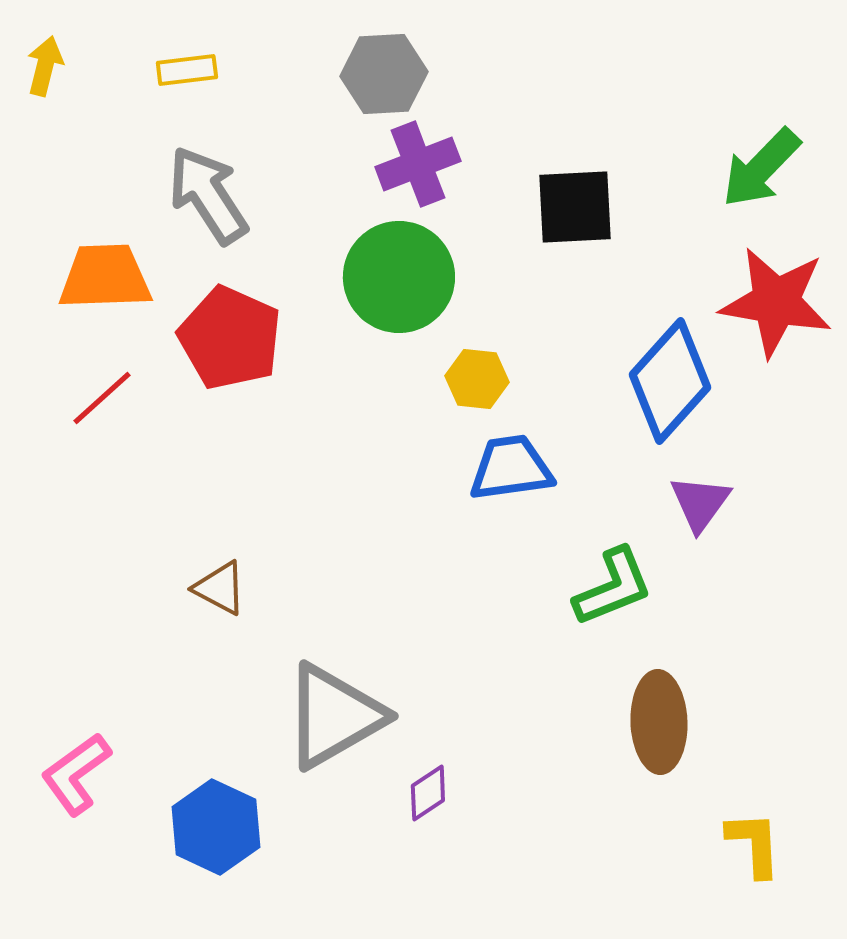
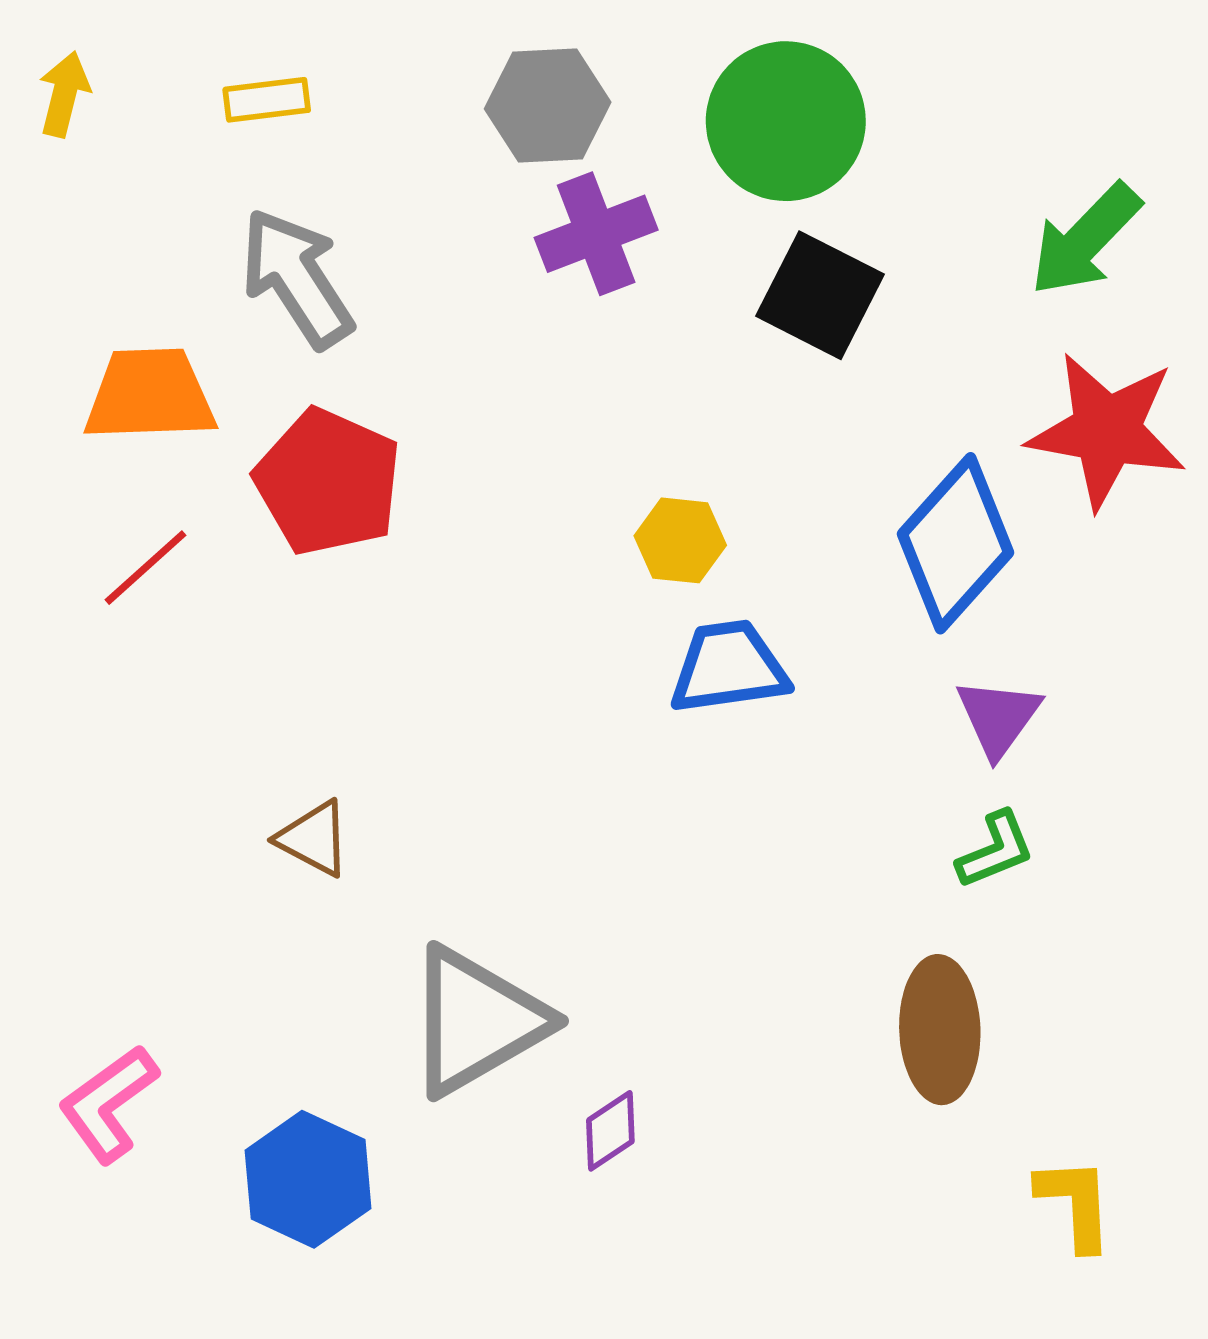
black square: (575, 207) -> (820, 295), turned 30
green circle: (399, 277) -> (786, 121), moved
green L-shape: (613, 587) -> (995, 850), moved, size x0.7

